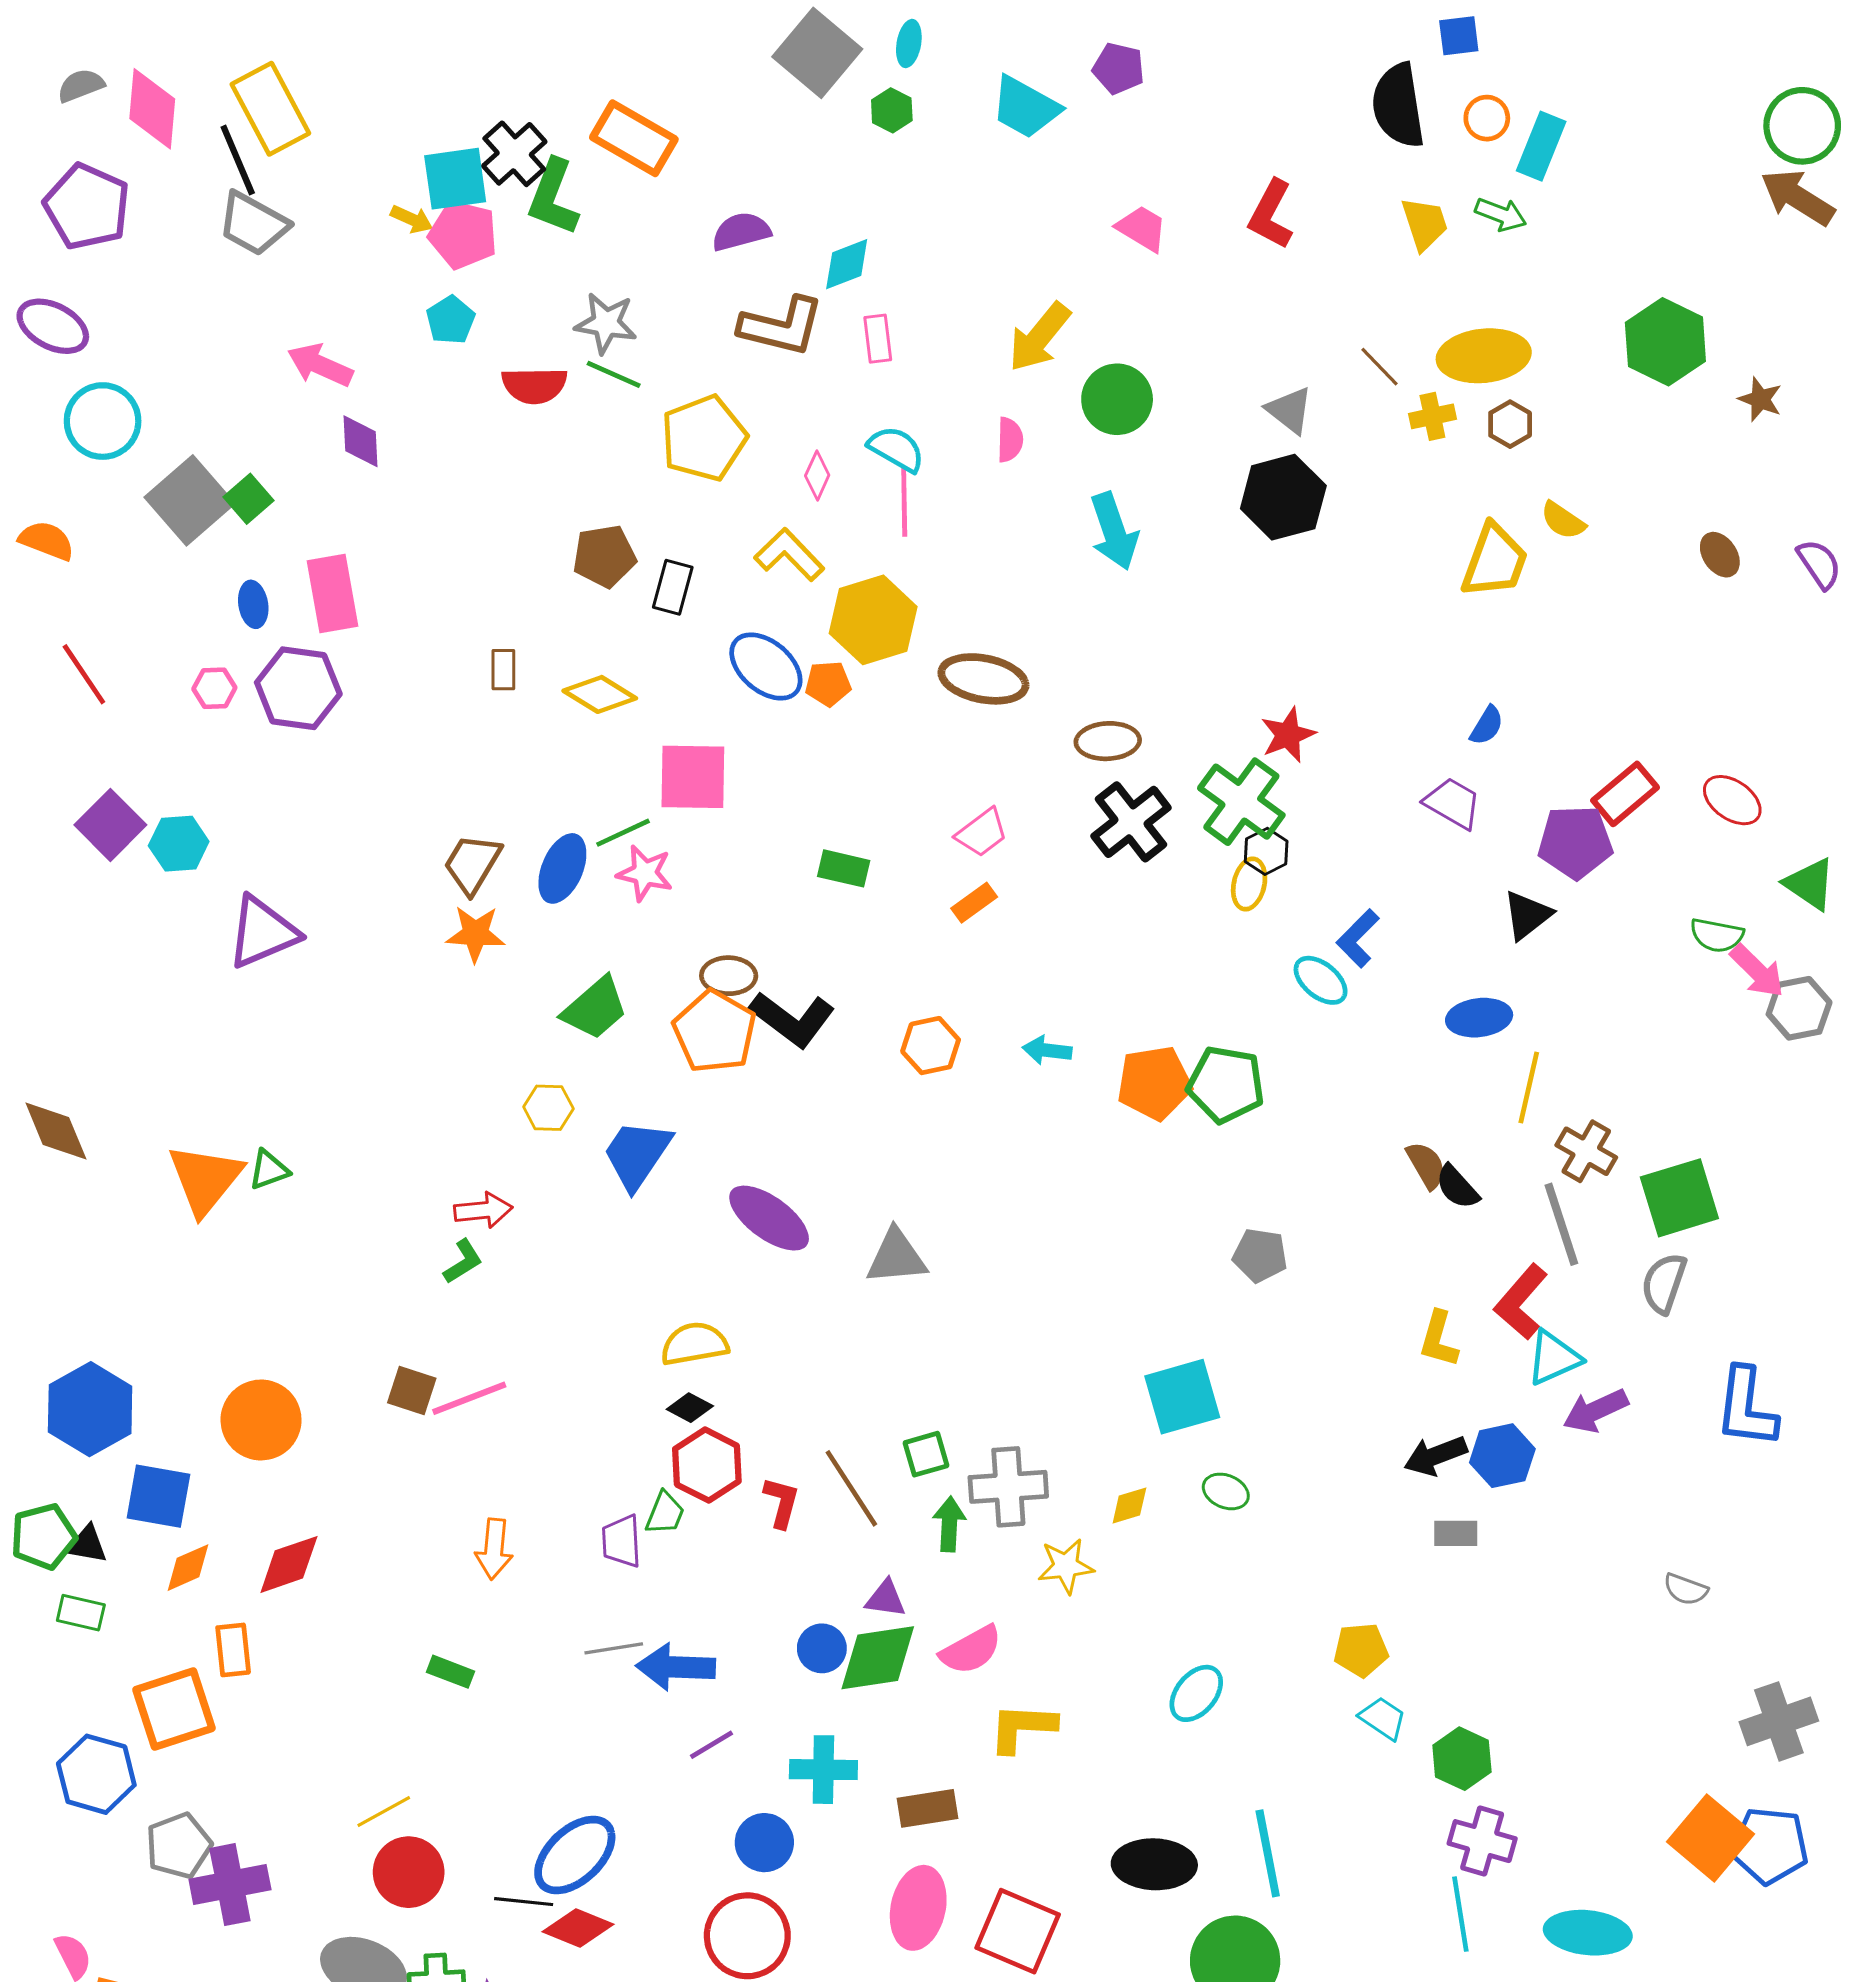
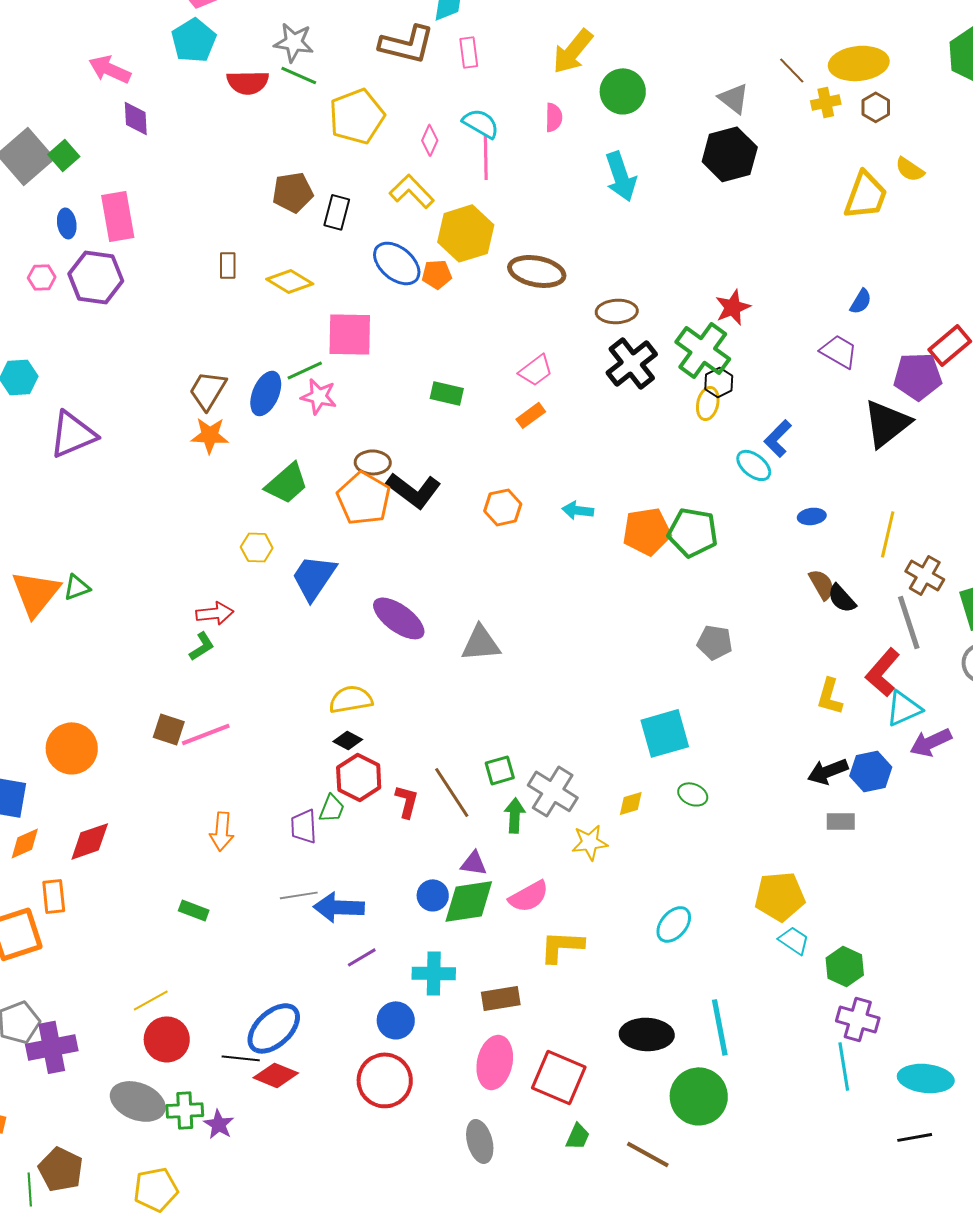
cyan pentagon: (451, 320) -> (194, 40), size x1.4
black triangle: (1527, 915) -> (887, 423), size x1.5
blue ellipse: (1479, 1018) -> (812, 516), moved, size x0.7
gray cross: (1008, 1487) -> (553, 791), turned 36
yellow pentagon: (1361, 1650) -> (780, 896), size x1.4

